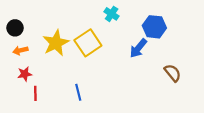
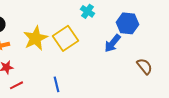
red line: (35, 93) -> (16, 85), turned 64

